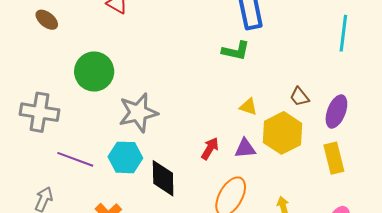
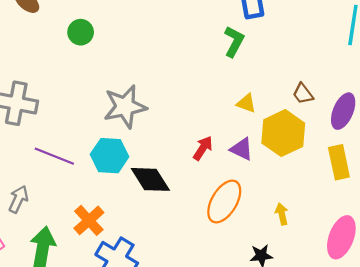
green L-shape: (236, 51) -> (234, 41), turned -76
green circle: (94, 72) -> (81, 32), moved, size x0.6
purple triangle: (245, 148) -> (242, 149), turned 30
black diamond: (163, 178) -> (150, 179), turned -33

